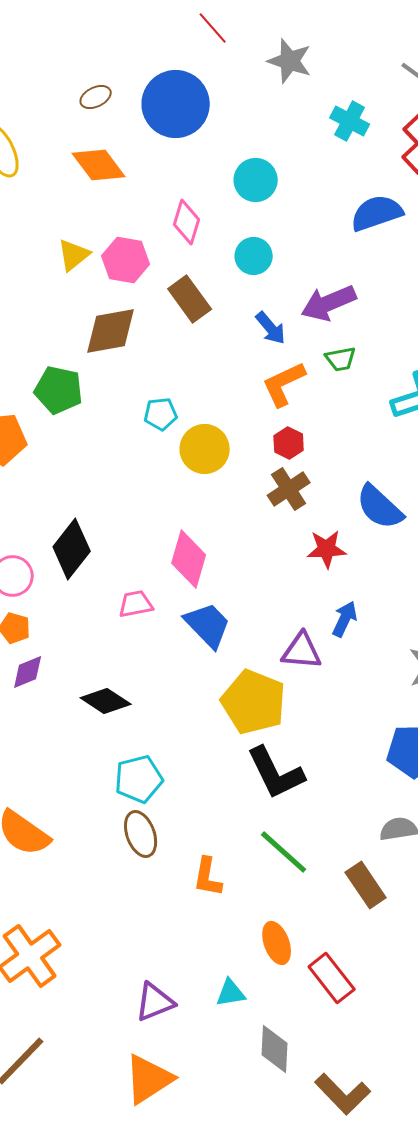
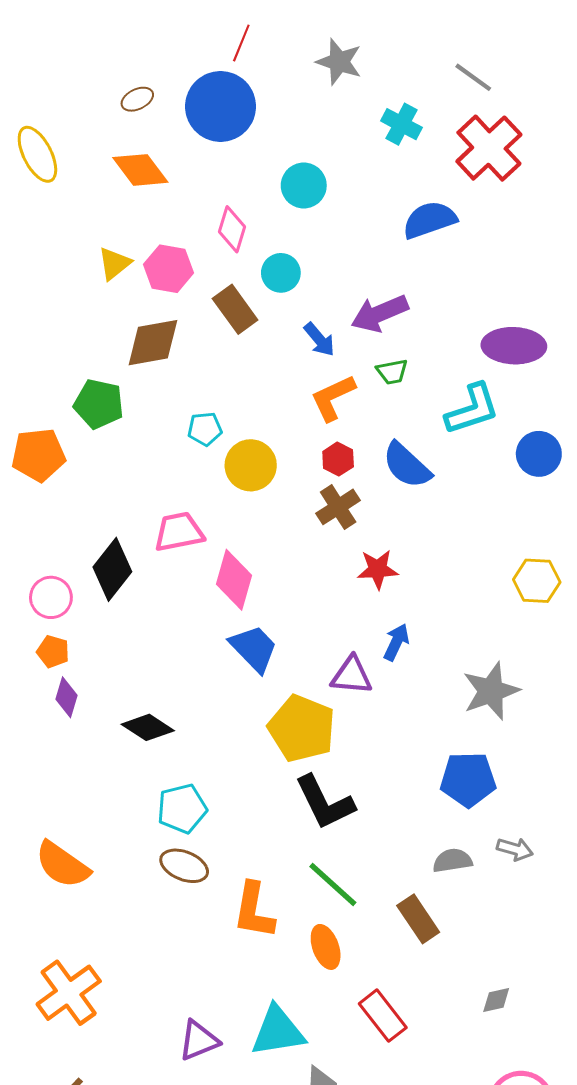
red line: (213, 28) -> (241, 43), moved, turned 63
cyan circle: (254, 256) -> (281, 273), moved
blue semicircle: (380, 507) -> (407, 465), moved
pink trapezoid: (136, 604) -> (179, 532), moved, size x1.4
purple diamond: (28, 672) -> (67, 697), turned -51
brown ellipse: (141, 834) -> (184, 866), turned -48
orange L-shape: (208, 877) -> (254, 911), size x1.4
orange ellipse: (277, 943) -> (326, 947), moved
cyan triangle: (231, 993) -> (278, 1031), size x1.8

